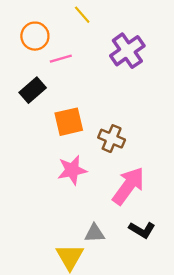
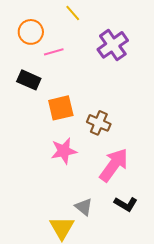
black rectangle: (33, 90) -> (29, 80), turned 65
gray triangle: (95, 233) -> (84, 207), turned 42

